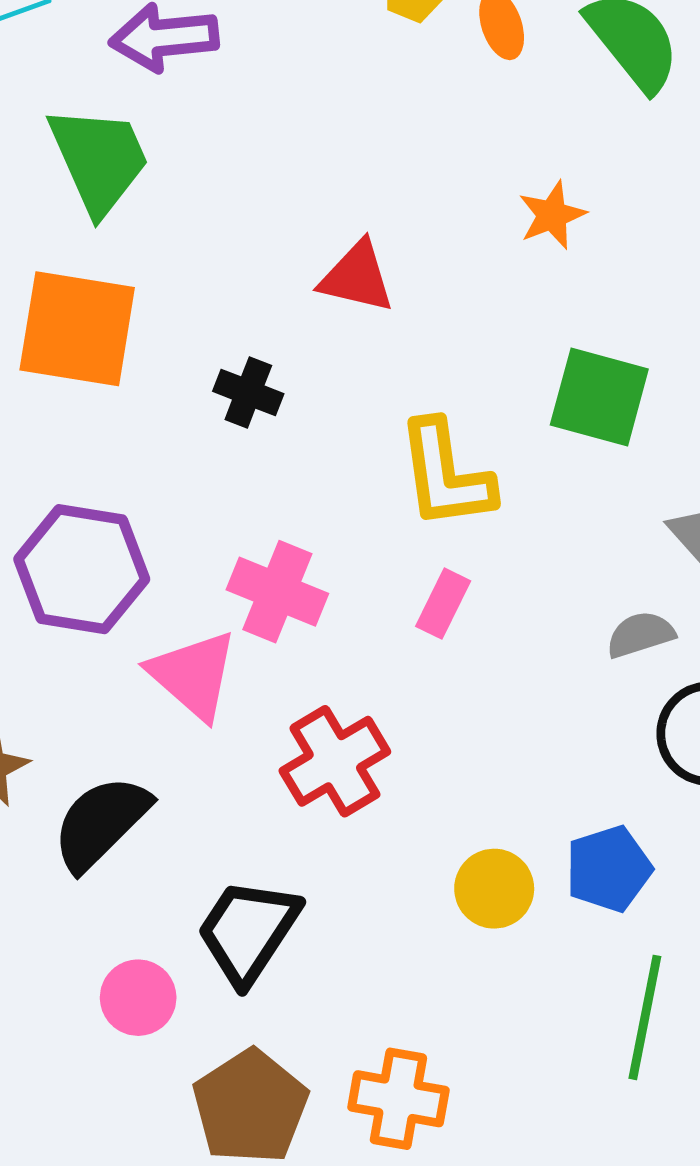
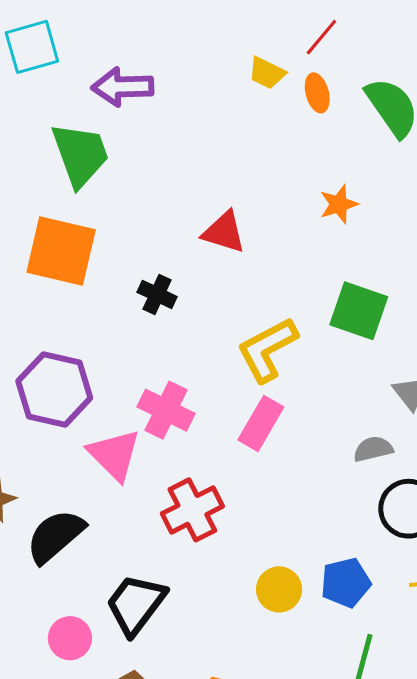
yellow L-shape: (446, 475) -> (267, 349), turned 66
pink rectangle: (443, 604) -> (261, 423), size x1.4

